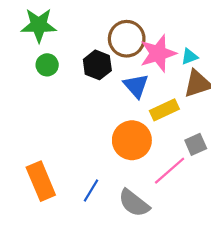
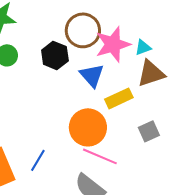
pink line: (170, 171) -> (100, 156), moved, turned 64
blue line: (91, 191) -> (38, 160), moved

